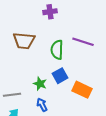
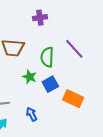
purple line: (83, 42) -> (74, 49), turned 30
green star: (40, 84) -> (30, 77), moved

